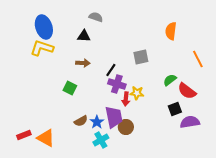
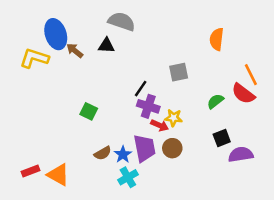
gray semicircle: (96, 17) -> (122, 21), size x1.5
yellow L-shape: (42, 48) -> (34, 58), moved
brown arrow: (83, 63) -> (75, 51), moved, turned -144
red semicircle: (187, 91) -> (243, 94), moved
red arrow: (126, 99) -> (160, 125), turned -72
brown circle: (126, 127) -> (172, 148), moved

